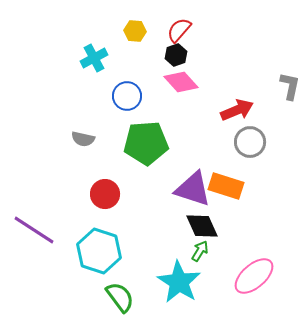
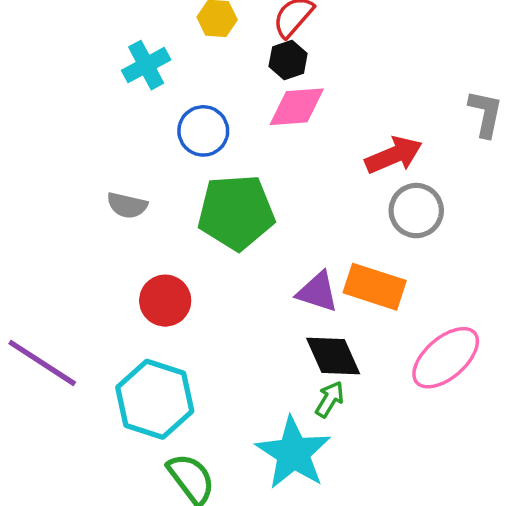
pink diamond: (181, 82) -> (297, 107), turned -52
purple triangle: (193, 189) -> (318, 292), size x0.7
pink ellipse: (254, 276) -> (446, 358), moved

